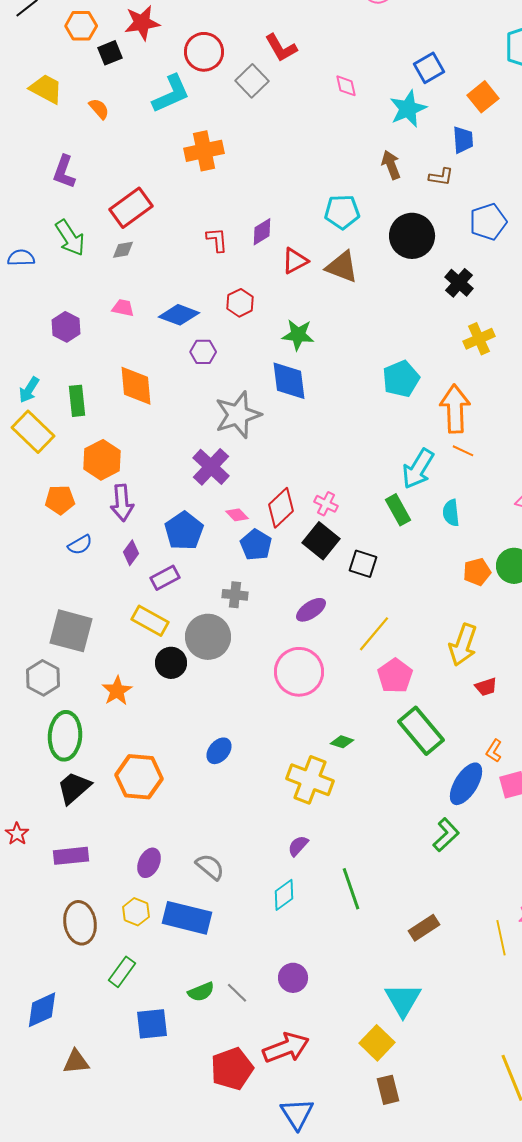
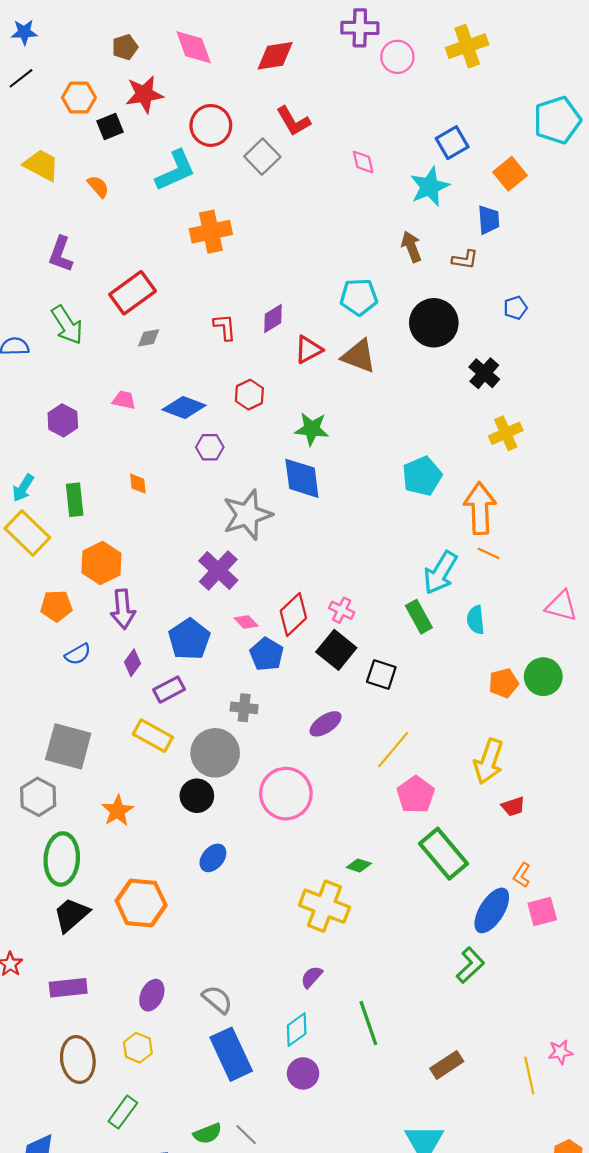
blue pentagon: (488, 222) -> (515, 308), size x0.6
gray diamond: (123, 250) -> (149, 338), moved
orange diamond: (136, 386) -> (138, 484), size x0.5
black circle: (171, 663) -> (197, 796), moved
pink circle: (299, 672) -> (286, 794), moved
blue ellipse: (219, 751) -> (213, 858), moved
blue rectangle: (187, 918) -> (231, 1054), moved, turned 51
purple circle: (293, 978) -> (303, 1073), moved

